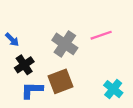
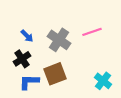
blue arrow: (12, 40) -> (27, 36), moved

